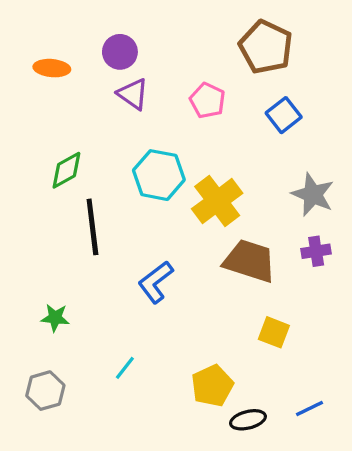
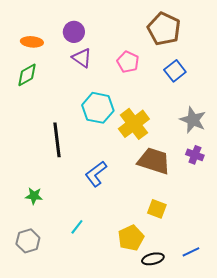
green diamond: (66, 170) -> (27, 75), moved
purple cross: (316, 251) -> (195, 155), turned 30
yellow square: (274, 332) -> (157, 209), moved

